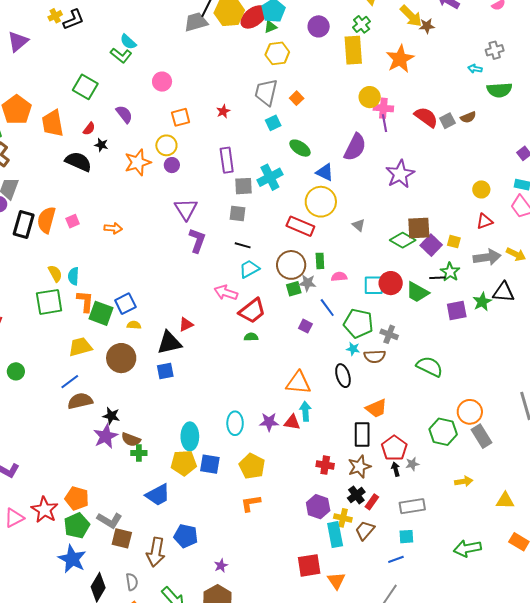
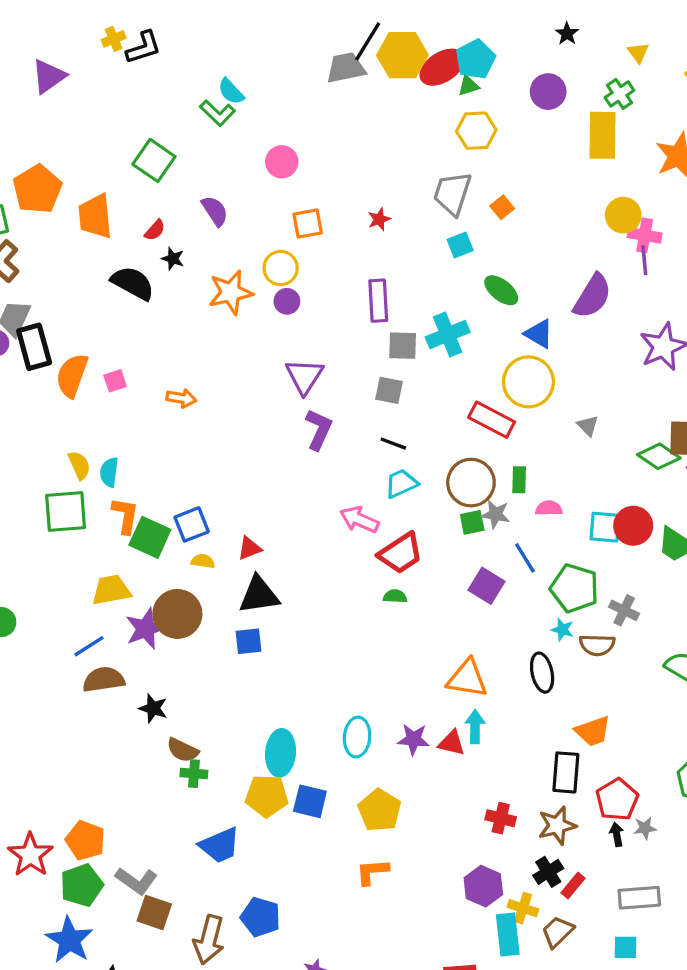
black rectangle: (24, 225) -> (34, 347), moved, turned -36
red triangle: (186, 324) -> (249, 548), moved
purple square: (305, 326) -> (486, 586), size x1.5
purple star: (106, 436) -> (146, 629), moved

